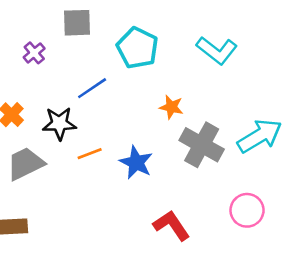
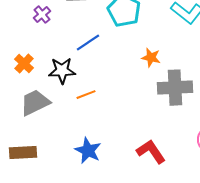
gray cross: (202, 145) -> (175, 88), turned -32
blue star: (136, 162) -> (88, 151), moved

